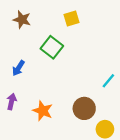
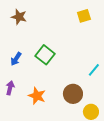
yellow square: (72, 18) -> (84, 16), moved
green square: (52, 47) -> (45, 55), moved

